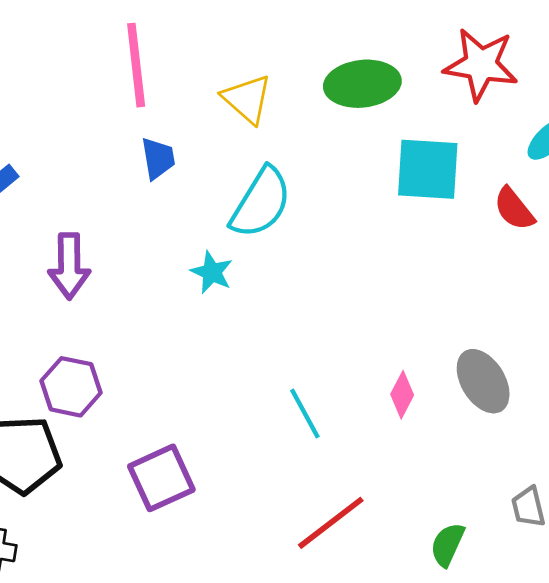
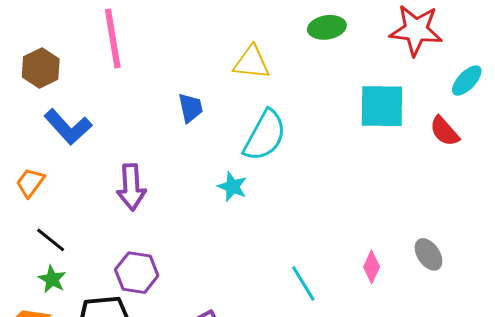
pink line: (136, 65) -> (113, 39), moved
green ellipse: (362, 84) -> (327, 27), moved, size x0.7
yellow triangle: (247, 99) -> (251, 63), turned -33
gray ellipse: (483, 381) -> (428, 254), size x0.7

